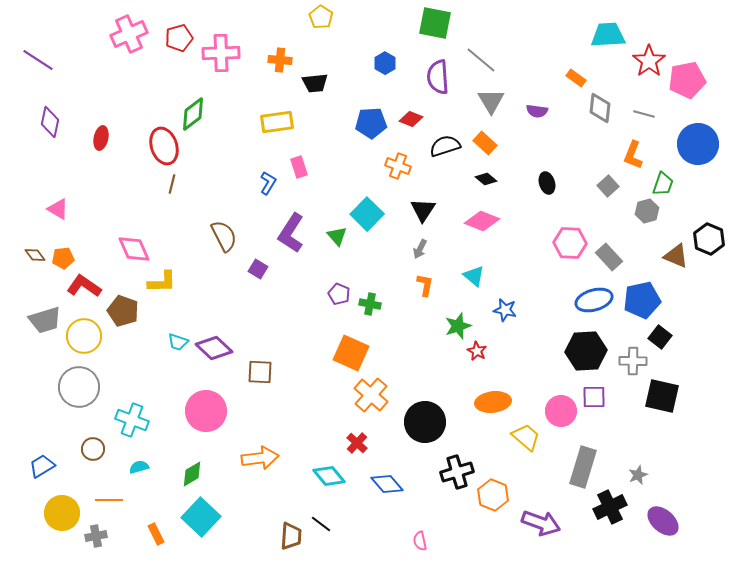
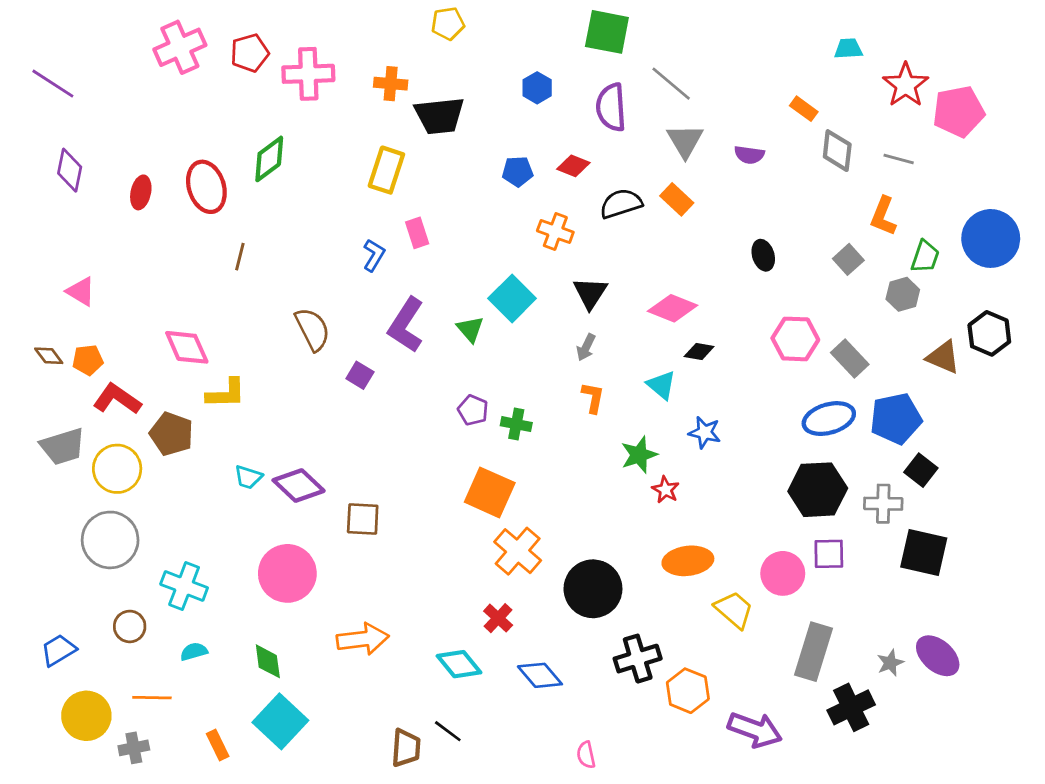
yellow pentagon: (321, 17) -> (448, 24), turned 30
cyan trapezoid: (608, 35) -> (848, 49), size x0.6
black trapezoid: (315, 83) -> (439, 116), size x1.4
yellow rectangle: (277, 122) -> (386, 170), turned -64
blue pentagon: (371, 123) -> (518, 171), size x0.7
blue circle: (698, 144) -> (991, 238), moved
red ellipse: (164, 146) -> (206, 187), moved
black diamond: (486, 179) -> (699, 352), moved, turned -30
green diamond: (192, 474) -> (268, 661), turned -68
purple ellipse: (663, 521) -> (938, 656), moved

